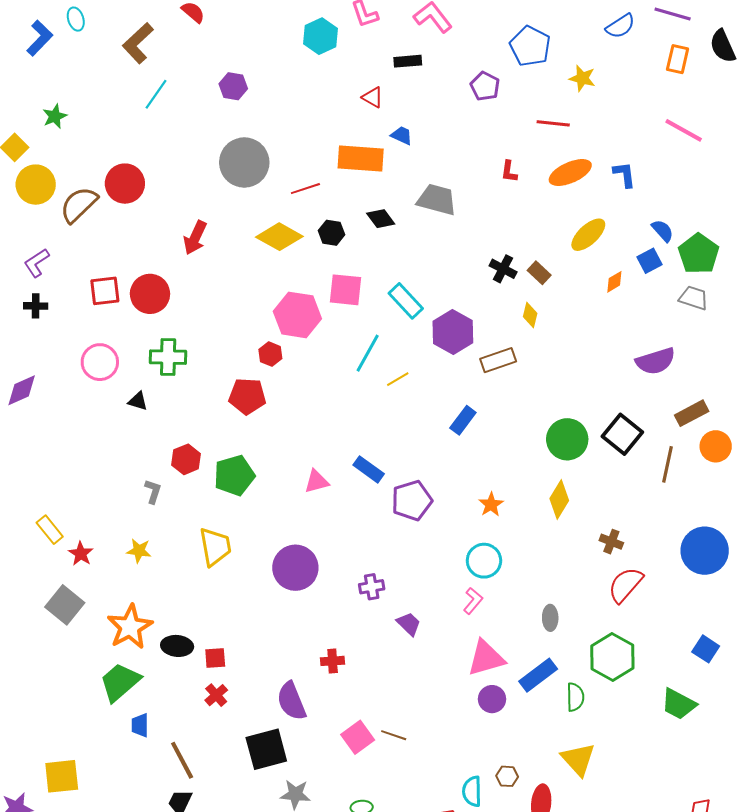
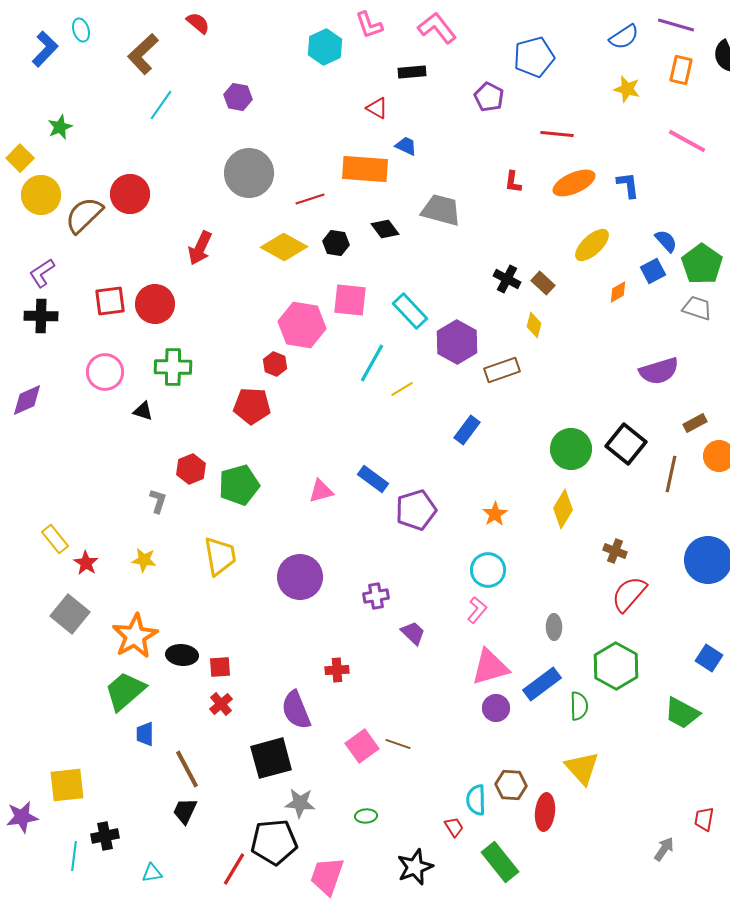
blue pentagon: (530, 46) -> (534, 57), turned 30
yellow star: (582, 78) -> (627, 89), moved
black cross: (36, 306) -> (41, 316), size x1.4
brown rectangle: (692, 413) -> (695, 423), size x0.7
brown hexagon: (507, 776) -> (511, 785), size x1.4

